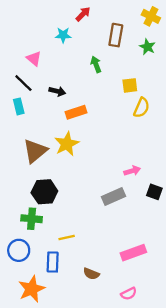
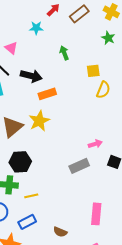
brown rectangle: (116, 35) -> (79, 14), moved, turned 42
black arrow: (57, 91) -> (31, 76), size x1.5
yellow line: (67, 237) -> (31, 196), moved
pink rectangle: (133, 253) -> (96, 214), turned -65
blue rectangle: (53, 262) -> (27, 222), turned 60

